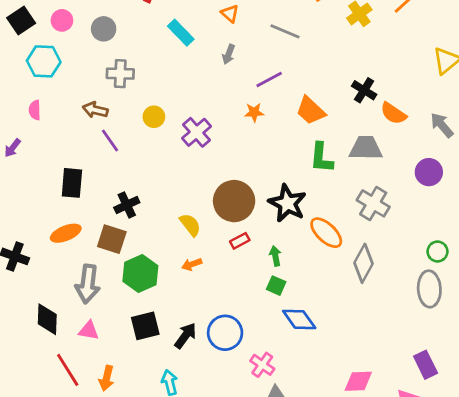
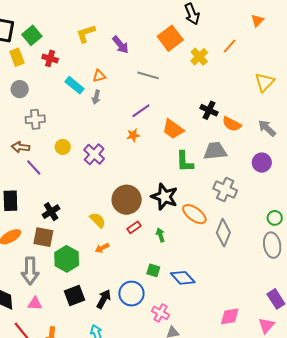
orange triangle: (230, 14) -> (99, 76), moved, turned -48
gray arrow: (229, 54) -> (96, 97), moved
green square: (276, 286) -> (153, 270), moved

